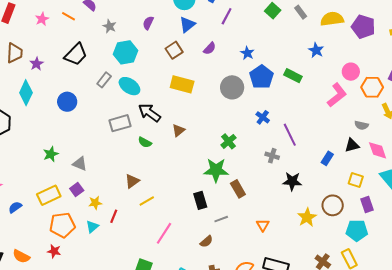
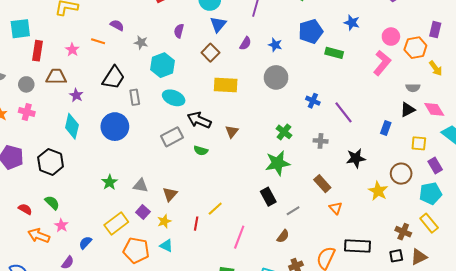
brown trapezoid: (15, 53) -> (56, 77), moved, turned -80
blue star: (247, 53) -> (275, 45), moved
blue pentagon: (262, 77) -> (311, 31), moved, turned 30
gray rectangle: (104, 80) -> (135, 97), moved, turned -35
blue circle: (67, 102) -> (115, 127), size x1.4
gray cross: (272, 156) -> (321, 141), moved
brown triangle: (132, 181) -> (170, 194), moved
brown rectangle: (238, 189) -> (322, 184), moved
red line: (114, 216) -> (196, 224), moved
orange pentagon: (62, 225) -> (136, 250), turned 30
cyan triangle: (92, 227) -> (166, 246), turned -40

